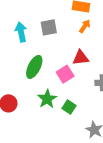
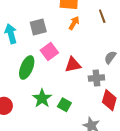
red triangle: (81, 58) -> (73, 65), moved
pink square: (65, 74) -> (49, 51), moved

